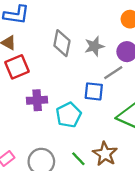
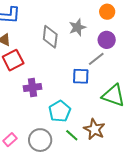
gray star: (94, 46) -> (77, 27), moved
cyan pentagon: (69, 115) -> (60, 111), moved

